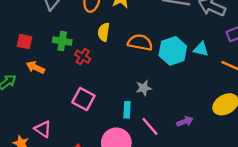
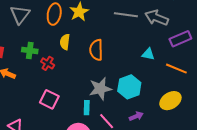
orange semicircle: (140, 42) -> (96, 50), turned -100
cyan hexagon: (173, 51) -> (129, 87), moved
gray star: (144, 88) -> (100, 89), size x1.6

